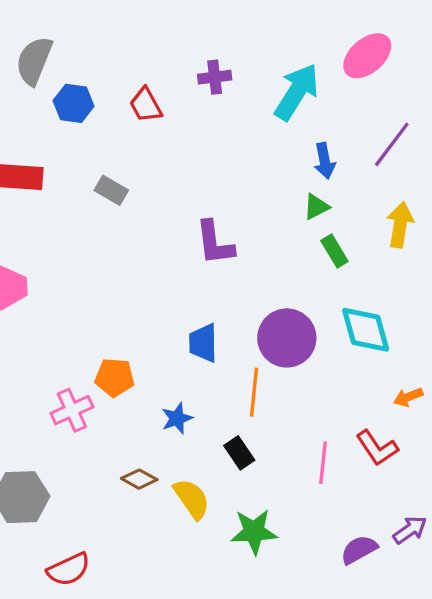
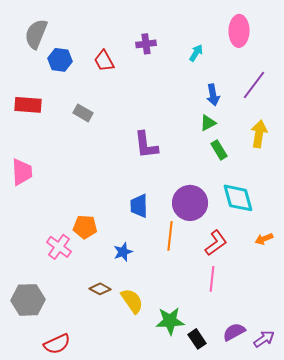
pink ellipse: (367, 56) -> (239, 31), turned -48
cyan arrow: (297, 92) -> (196, 53), size x0.5
pink cross: (72, 410) -> (59, 247), turned -30
red L-shape: (377, 448) -> (216, 243), moved, turned -92
black rectangle: (239, 453) -> (197, 339), moved
purple arrow: (410, 530) -> (264, 339), moved

